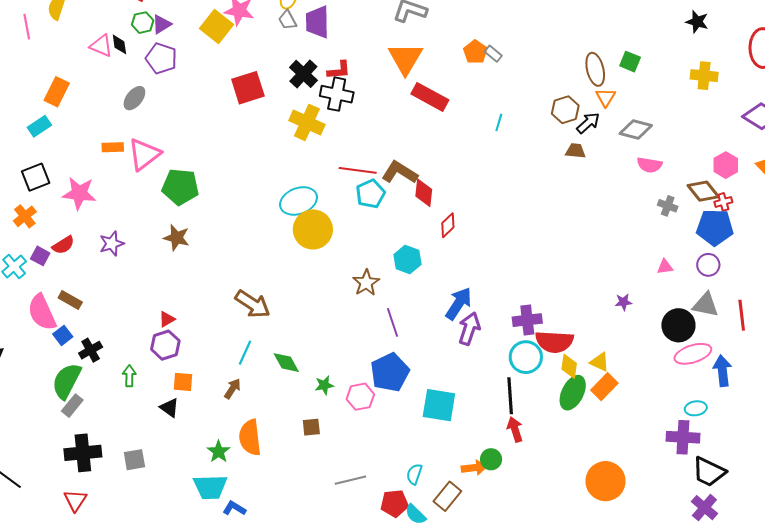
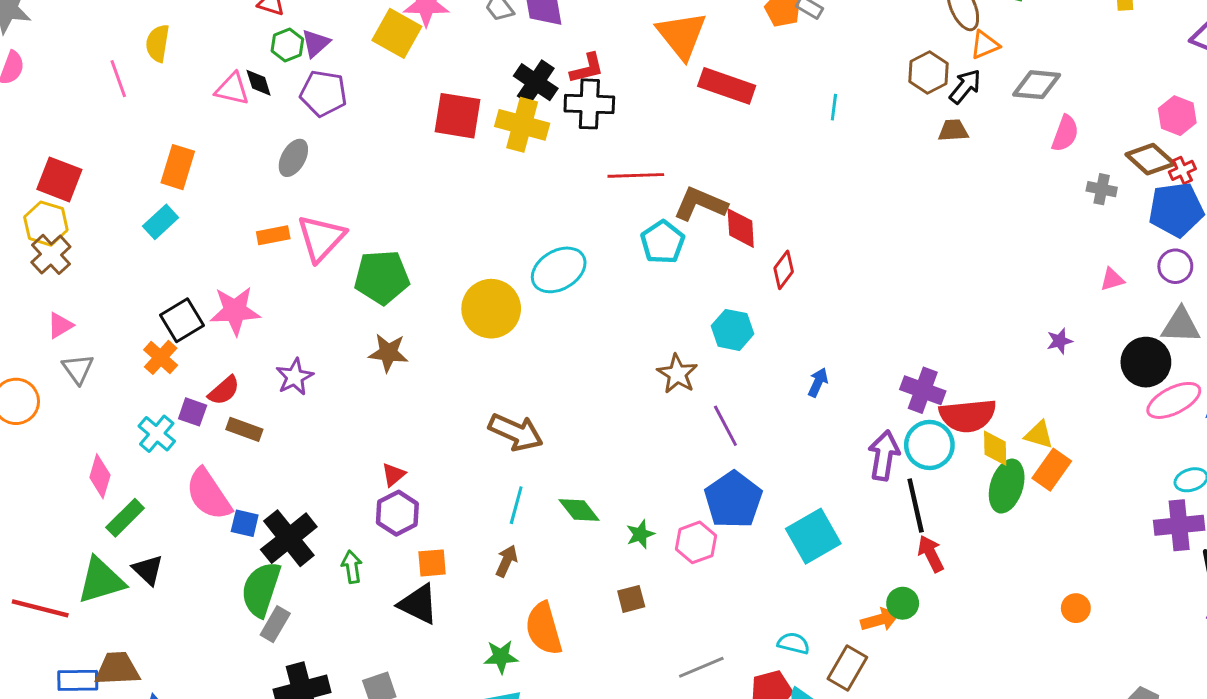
red square: (248, 88) -> (457, 116), turned 36
orange triangle: (606, 97) -> (985, 45), turned 45
yellow cross: (307, 122) -> (522, 125), moved
pink semicircle: (649, 165) -> (1065, 133), turned -70
red line: (358, 170) -> (636, 175), moved
black square: (36, 177) -> (182, 320), moved
yellow circle: (313, 229) -> (491, 309), moved
brown rectangle: (70, 300) -> (244, 429), moved
blue arrow: (459, 304) -> (818, 382), size x0.6
purple cross: (527, 320) -> (923, 390), turned 36
purple arrow: (469, 329) -> (884, 455), moved
blue square: (63, 335) -> (245, 523), turned -30
black cross: (91, 350) -> (289, 538), size x1.6
cyan square: (439, 405) -> (813, 536), turned -30
black triangle: (169, 408) -> (418, 604), size x1.4
green star: (219, 452) -> (501, 657), turned -30
cyan semicircle: (414, 474) -> (794, 643), turned 95
orange circle: (605, 481) -> (1076, 608), size x0.5

